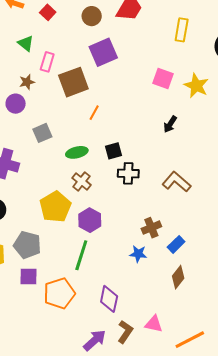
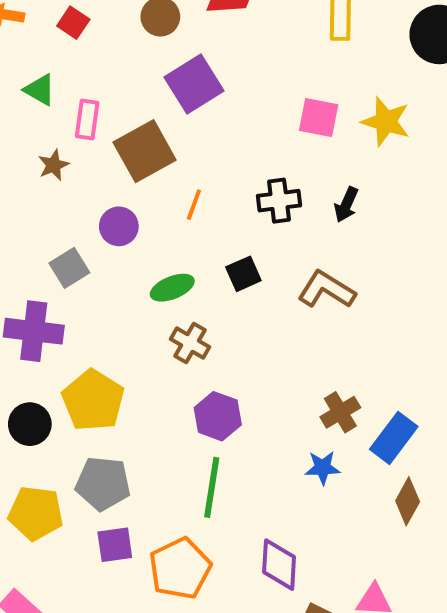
purple circle: (16, 104) -> (119, 226), moved
gray square: (42, 133) -> (69, 268), moved
black cross: (128, 173) -> (279, 201), moved
brown L-shape: (177, 182) -> (326, 290), moved
yellow pentagon: (55, 207) -> (93, 400), moved
blue rectangle: (176, 244) -> (394, 438), size x1.4

